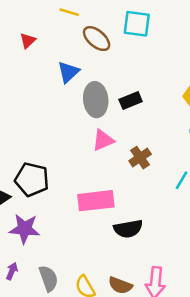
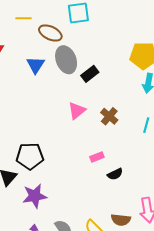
gray ellipse: (96, 100) -> (66, 60), moved
pink rectangle: (96, 201) -> (97, 157), moved, size x0.5
black semicircle: (128, 229) -> (115, 174), size x0.7

